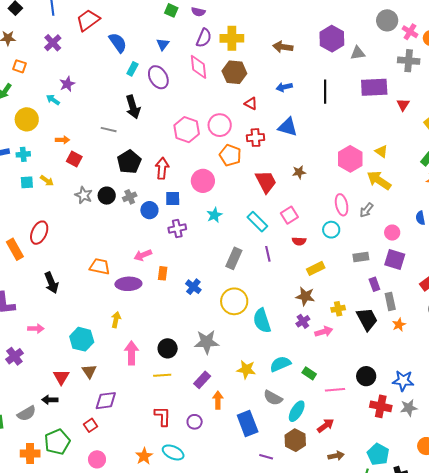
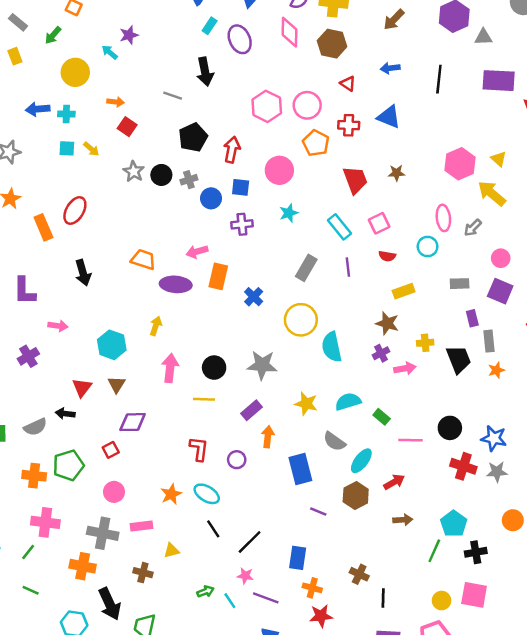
brown arrow: (283, 47) -> (394, 20), turned -60
orange rectangle: (163, 273) -> (218, 276), size x1.5

